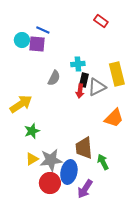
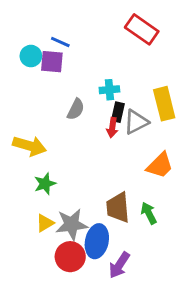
red rectangle: (101, 21) -> (142, 29), size x1.6
yellow arrow: (21, 104) -> (29, 146), turned 50
green arrow: (103, 162) -> (149, 213), moved

